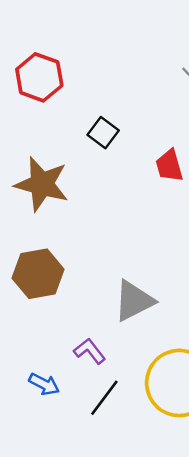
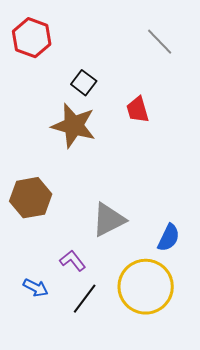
brown star: (42, 184) -> (74, 126), moved

